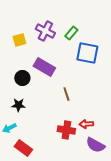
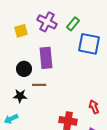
purple rectangle: (44, 67) -> (46, 58), turned 55
brown line: (66, 94) -> (39, 85), moved, turned -72
red arrow: (86, 124) -> (94, 107), moved, turned 72

